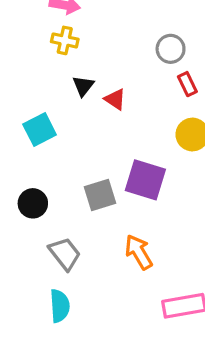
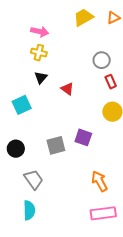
black triangle: (83, 86) -> (41, 78), moved
purple square: (145, 180) -> (83, 137), size x0.7
orange arrow: (139, 252) -> (99, 181), moved

